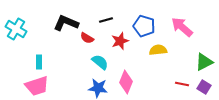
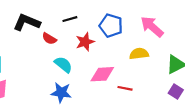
yellow semicircle: (158, 50) -> (139, 54), moved
pink diamond: (126, 82) -> (102, 74), moved, turned 65
red line: (182, 84) -> (125, 88), moved

